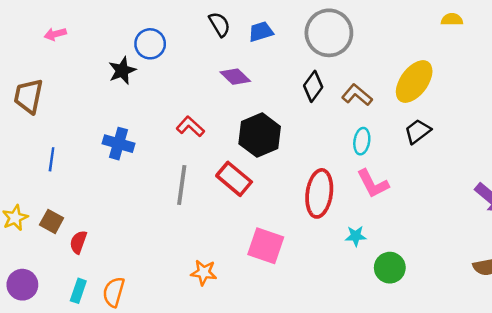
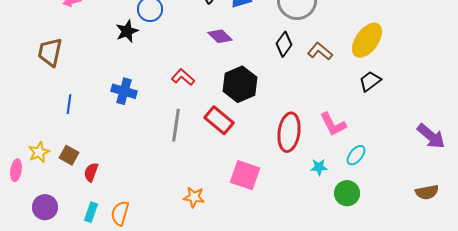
cyan ellipse: (362, 141) -> (356, 155), moved, turned 30

